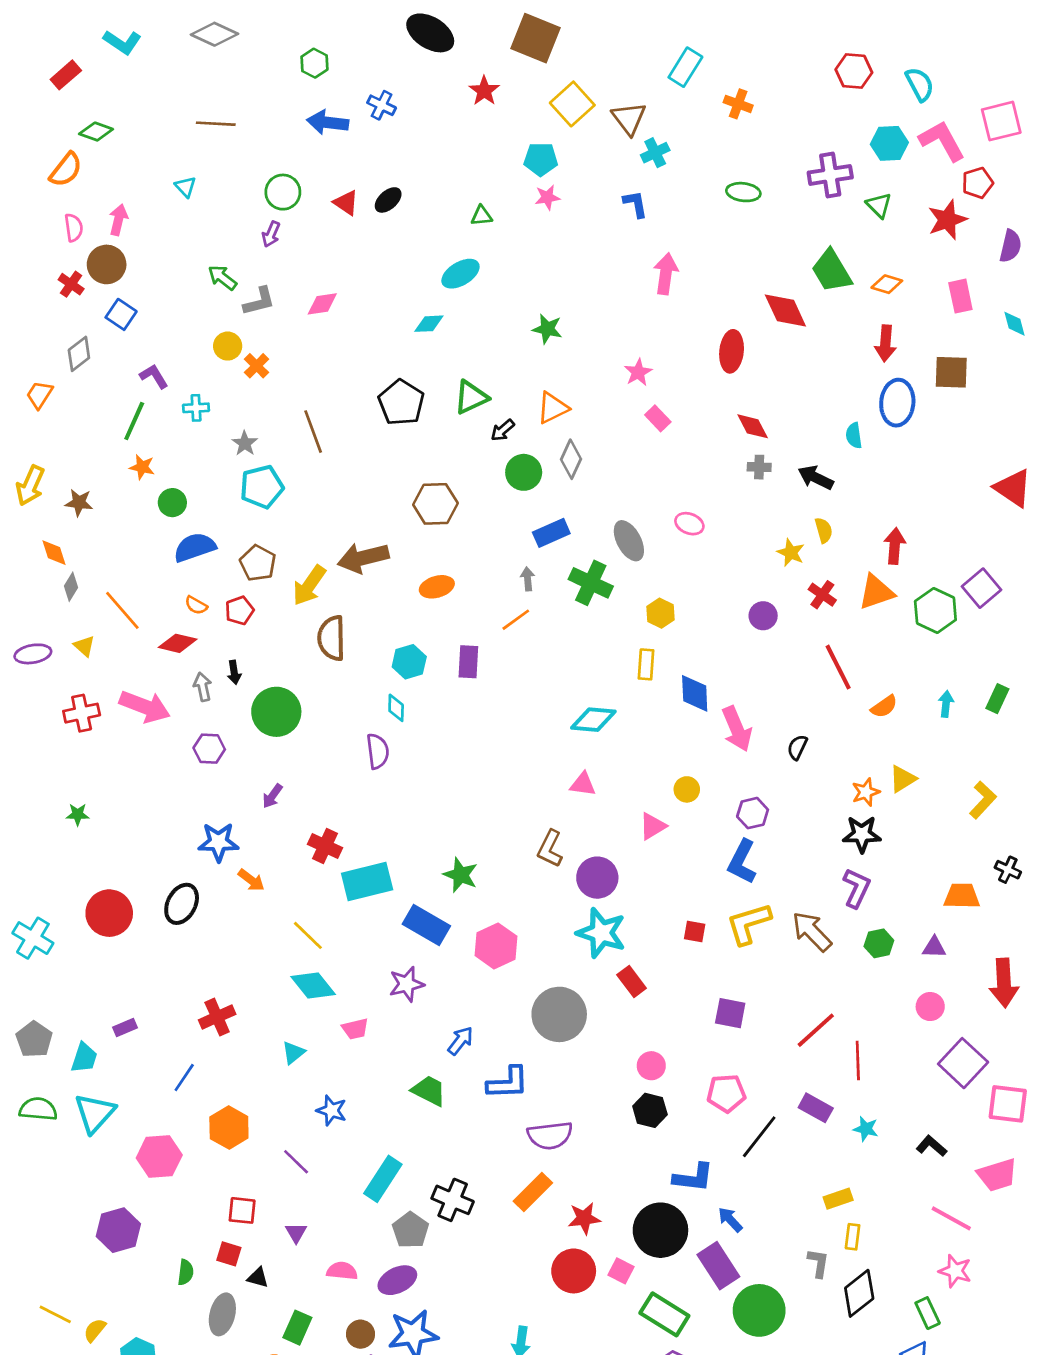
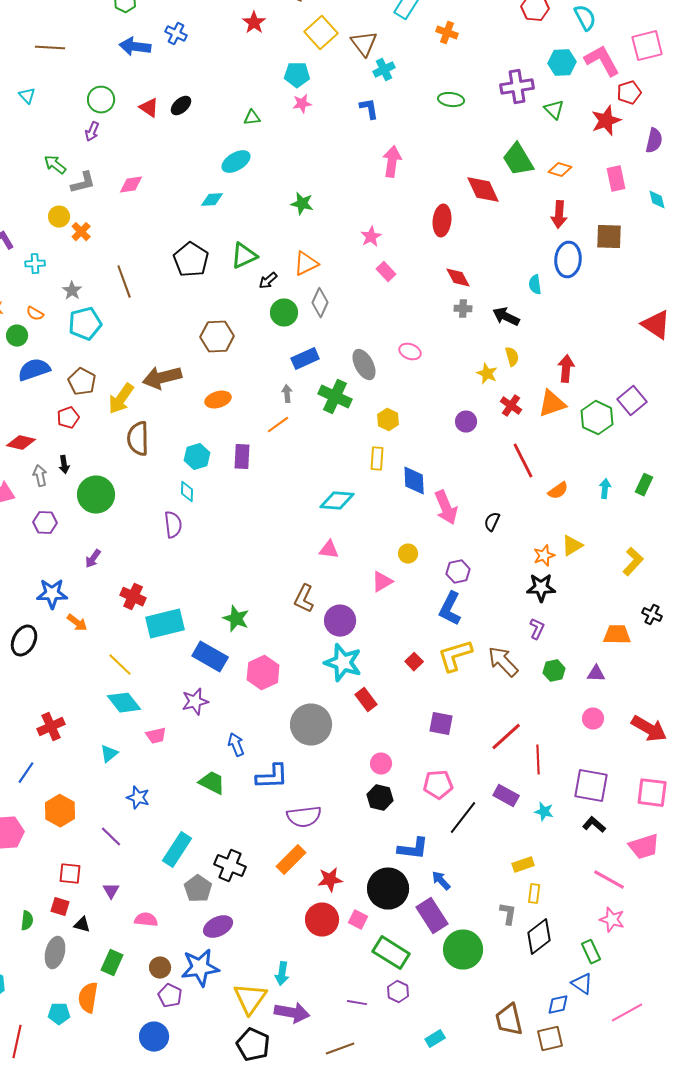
orange semicircle: (196, 605) -> (35, 314), moved
purple L-shape: (857, 888) -> (537, 629), size x0.7
red square: (695, 932) -> (414, 662), turned 36
red arrow: (1004, 983) -> (649, 729), moved, turned -57
blue arrow: (460, 1041) -> (236, 745), turned -60
purple square: (963, 1063) -> (591, 786), moved, turned -33
purple ellipse: (397, 1280) -> (218, 927), moved

